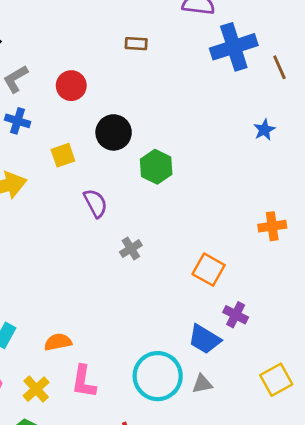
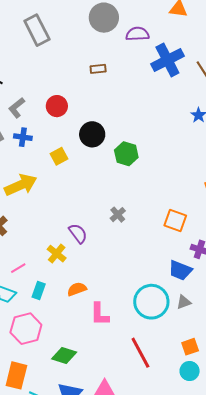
purple semicircle: (95, 203) -> (78, 233), moved
yellow cross: (36, 389) -> (57, 254), moved

